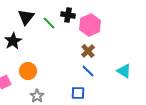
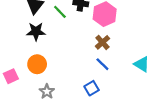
black star: (13, 41) -> (36, 32), moved, turned 30
blue square: (78, 93) -> (92, 88), turned -32

